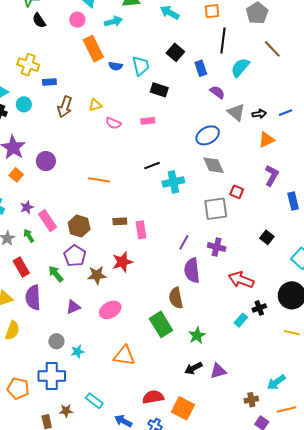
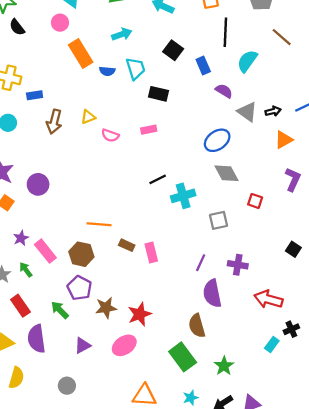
cyan arrow: (113, 22) -> (122, 34), moved
orange line: (99, 180) -> (99, 224), moved
gray square: (216, 209) -> (219, 220), moved, size x0.7
brown rectangle: (120, 221) -> (127, 245), turned 32
red star: (122, 262) -> (140, 314), moved
cyan star: (77, 352) -> (191, 398), moved

